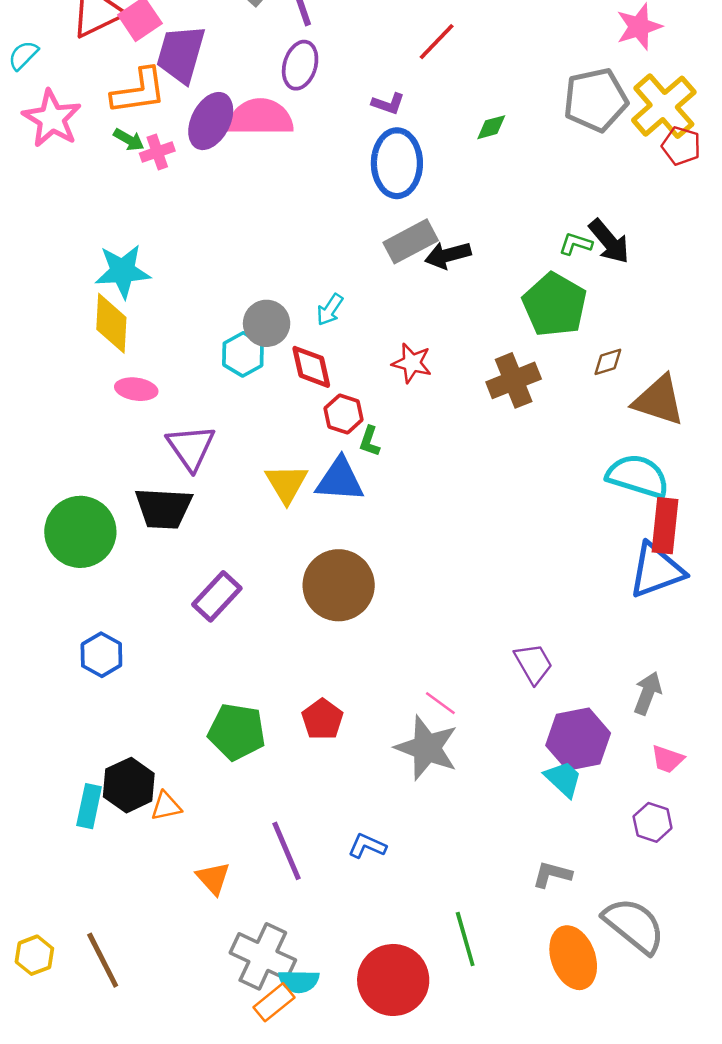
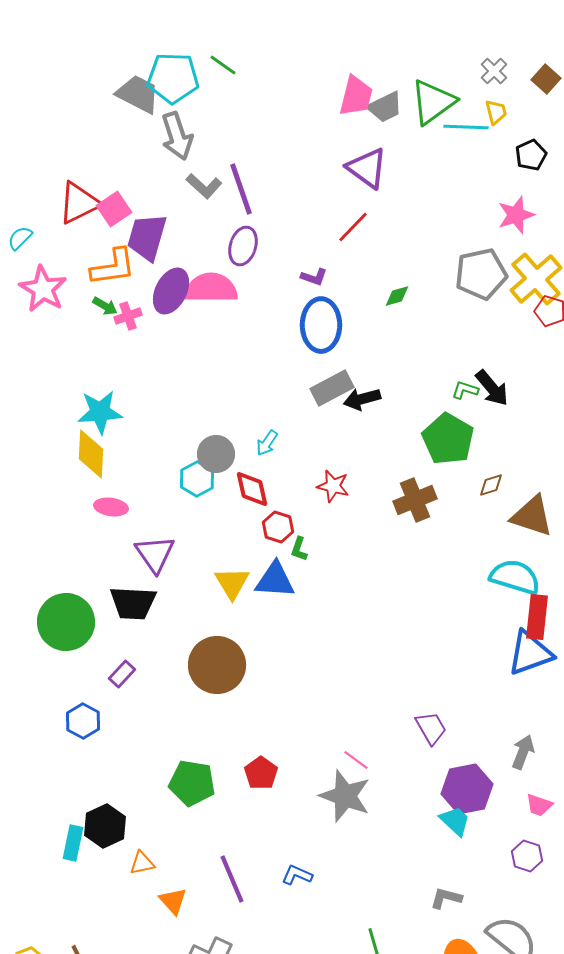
brown circle: (339, 585) -> (217, 665), moved
purple rectangle: (217, 596) -> (122, 674), moved, size x0.7
orange triangle: (166, 806) -> (142, 863), moved

